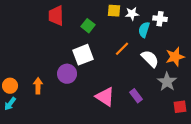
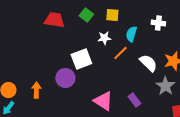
white star: (132, 14) -> (104, 38), moved
red trapezoid: (56, 16) -> (54, 20), turned 100
green square: (88, 26) -> (86, 15), moved
cyan semicircle: (144, 30) -> (131, 34), moved

